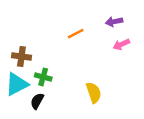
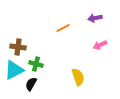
pink arrow: (121, 44) -> (100, 45), moved

